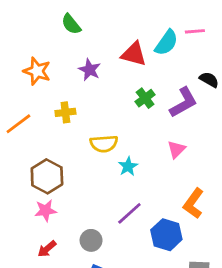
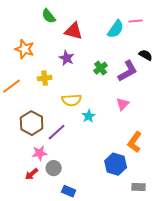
red triangle: (134, 54) -> (74, 31), moved
purple star: (90, 70) -> (67, 58), moved
pink star: (46, 211) -> (40, 153), moved
purple line: (129, 213) -> (57, 132), moved
gray circle: (91, 240) -> (54, 168), moved

